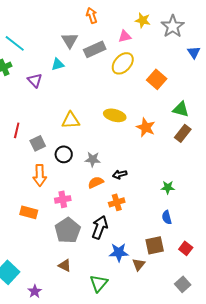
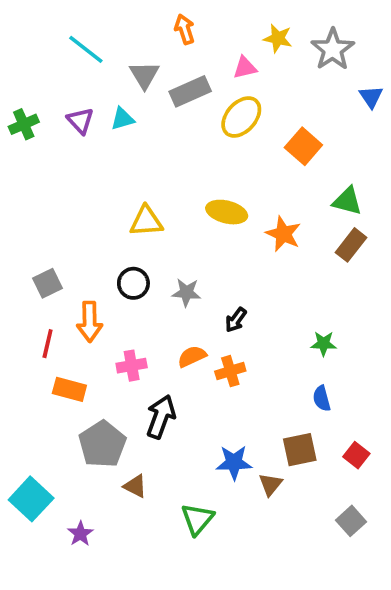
cyan line: (15, 43) -> (86, 49), moved
purple triangle: (35, 80) -> (80, 121), moved
red line: (17, 130) -> (48, 344), moved
gray square: (38, 143) -> (48, 283), moved
black arrow: (120, 174) -> (236, 320), turned -40
orange semicircle: (96, 182) -> (192, 356), moved
black arrow: (100, 227) -> (161, 417), moved
gray pentagon: (68, 230) -> (102, 444), moved

